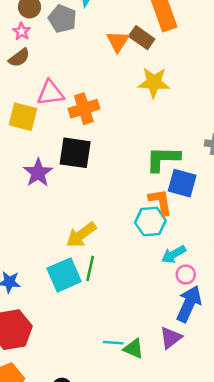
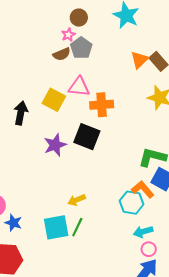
gray pentagon: (62, 19) -> (81, 48), moved
orange L-shape: (160, 202) -> (143, 189), turned -45
yellow arrow: (81, 235) -> (77, 200), size x0.7

